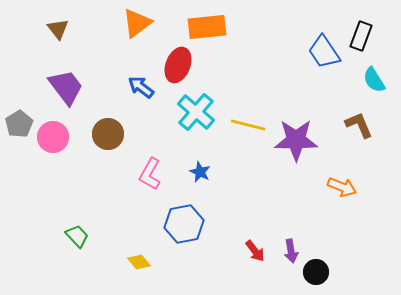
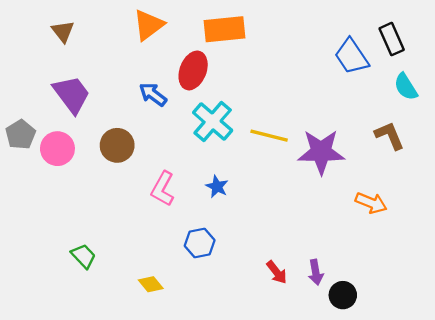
black rectangle: (361, 36) -> (392, 39), turned -44
blue hexagon: (184, 224) -> (200, 243), size x0.7

